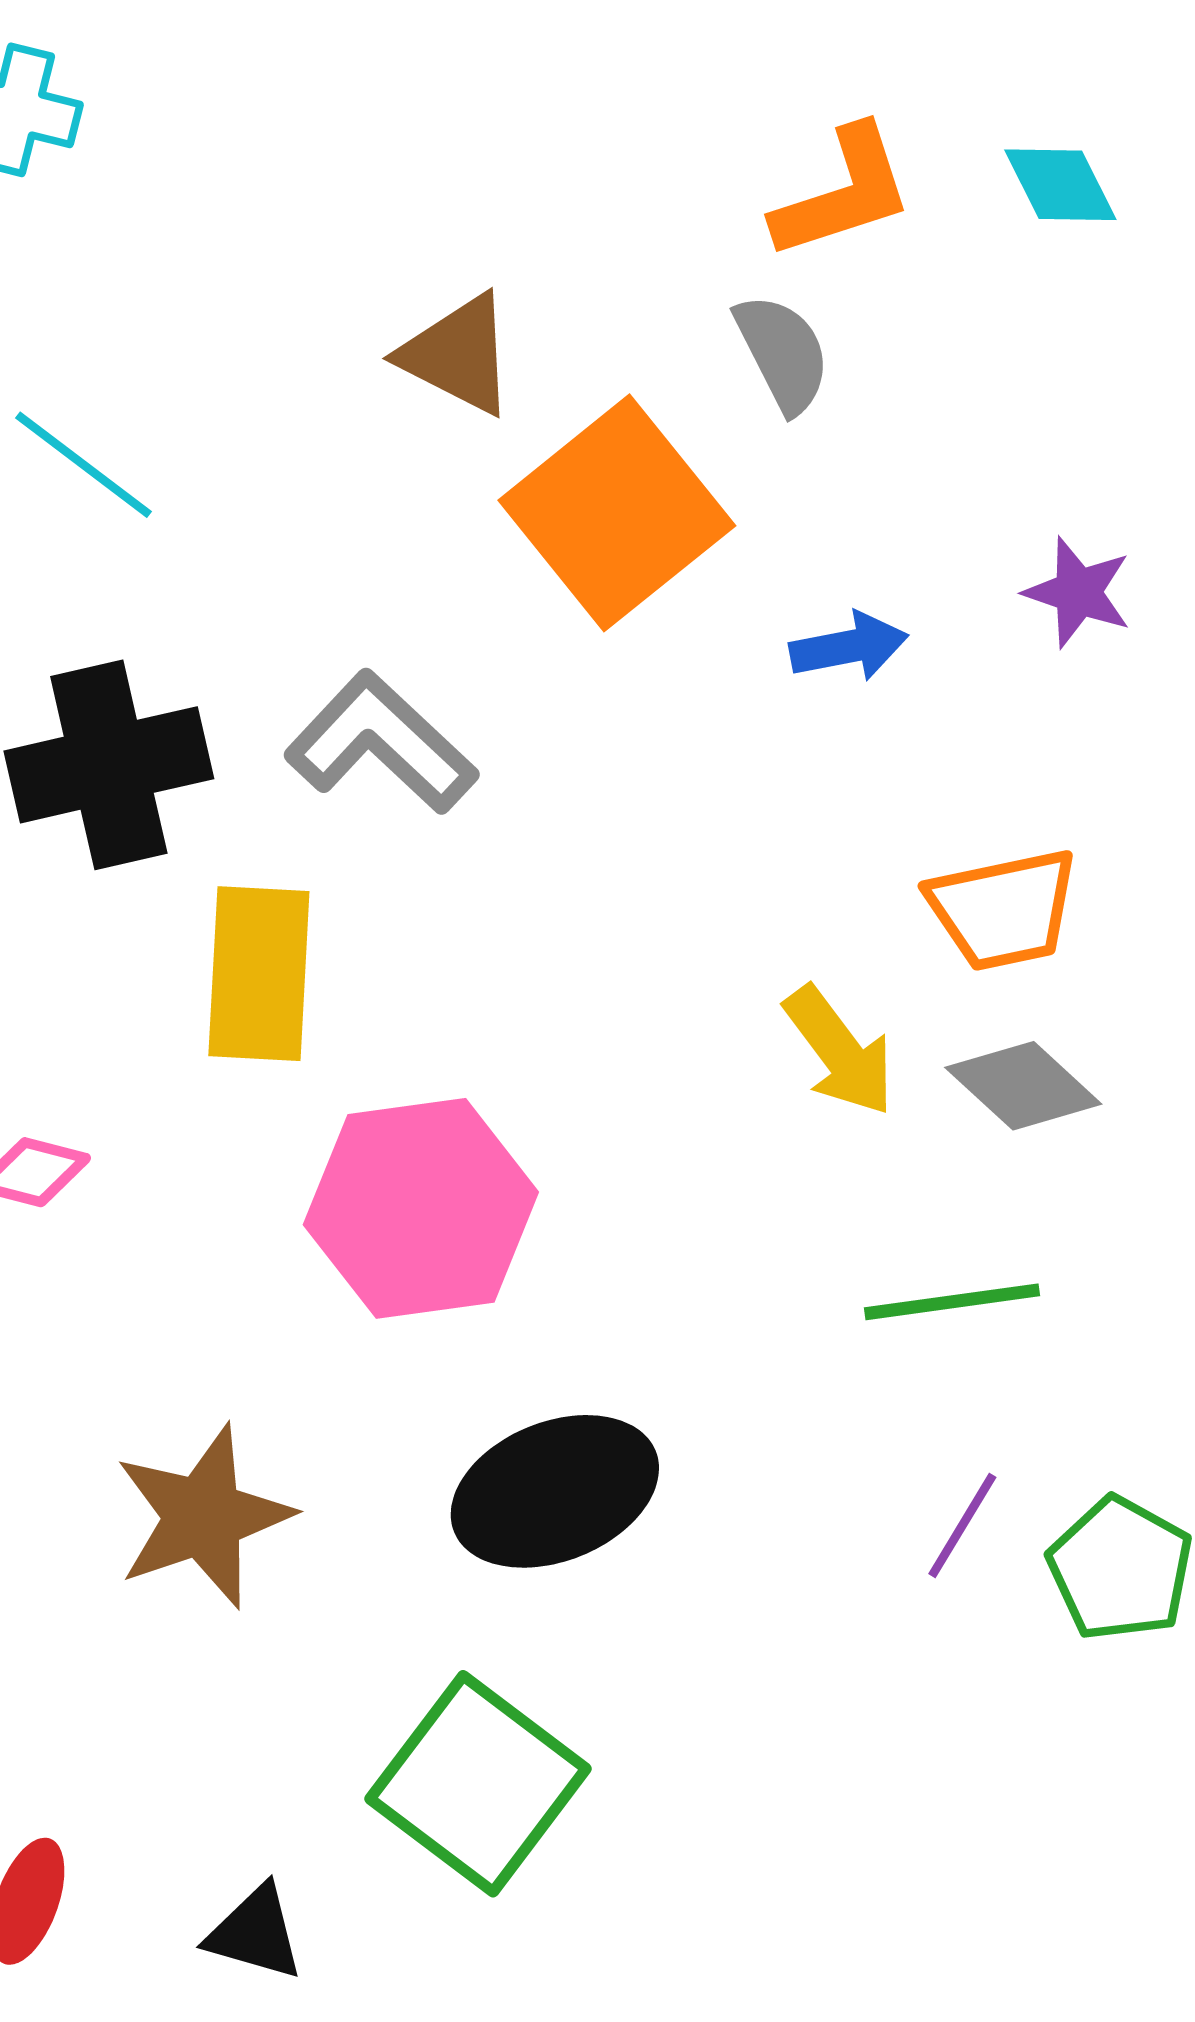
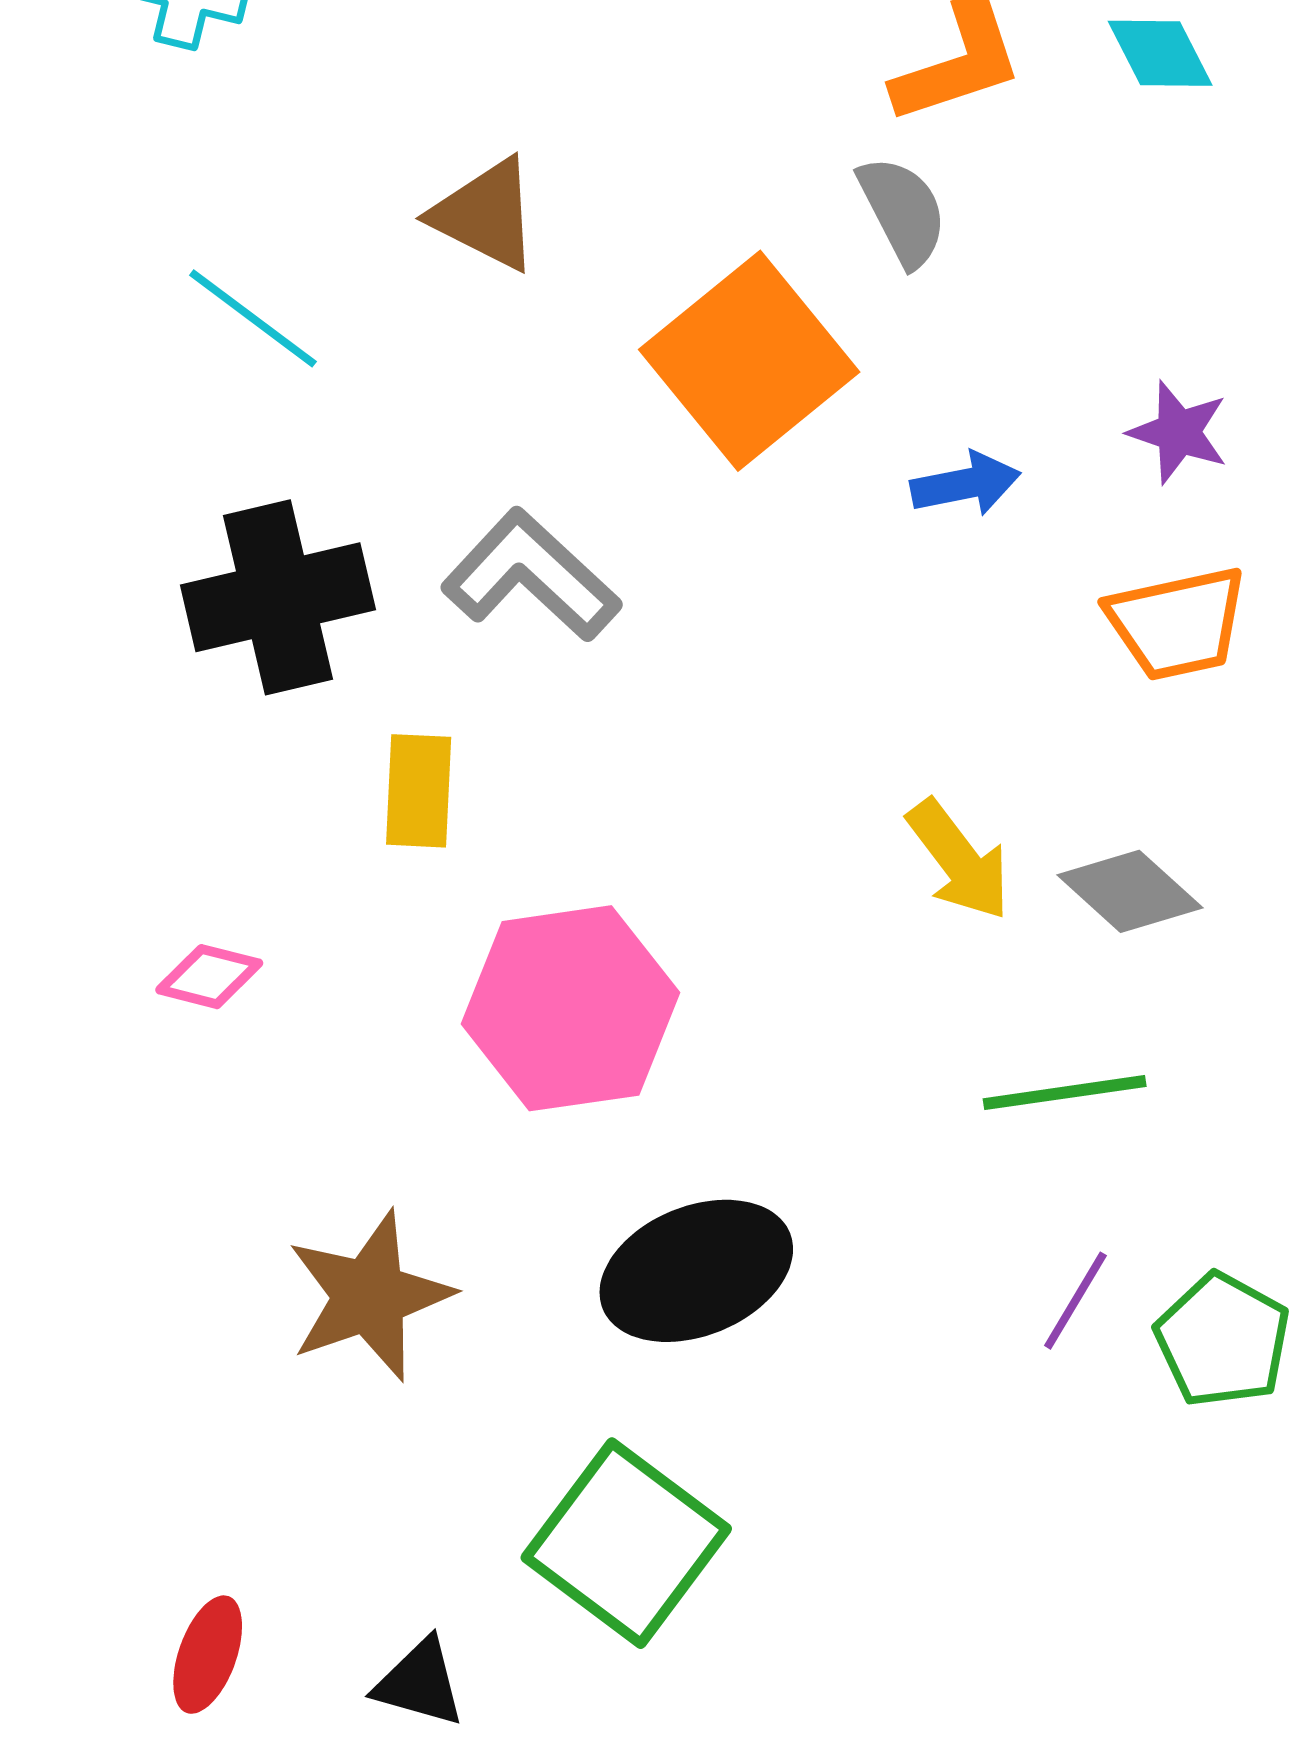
brown triangle: (458, 355) -> (486, 215), moved
orange trapezoid: (1003, 909) -> (1177, 623), moved
yellow rectangle: (259, 974) -> (419, 791), size x0.7

